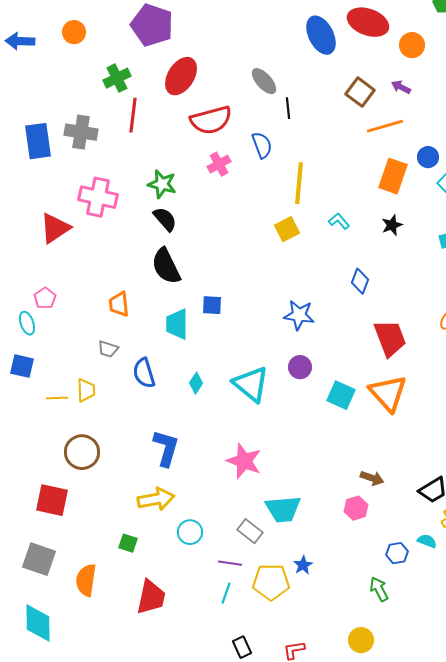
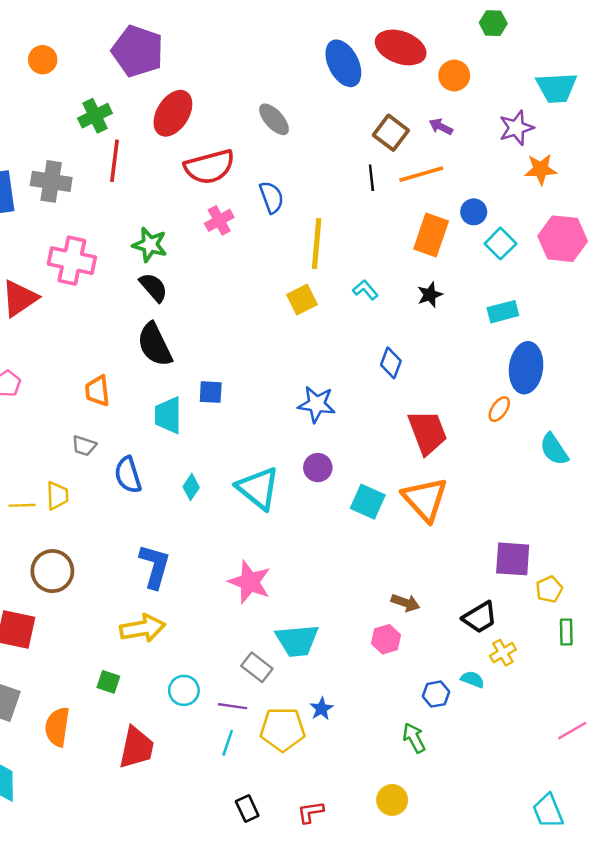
black line: (288, 108) -> (371, 178), moved
cyan circle: (190, 532) -> (184, 690), moved

